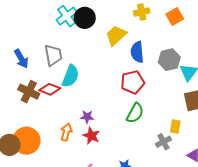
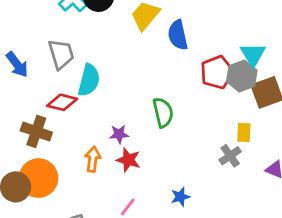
gray hexagon: (169, 60) -> (242, 76), moved
red pentagon: (133, 82) -> (217, 72), moved
brown cross: (29, 92) -> (36, 131), moved
green semicircle: (135, 113) -> (163, 112), moved, turned -35

